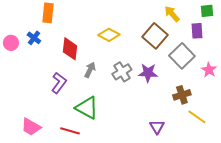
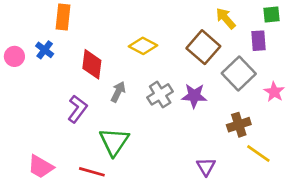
green triangle: (87, 108) -> (114, 142), turned 35

